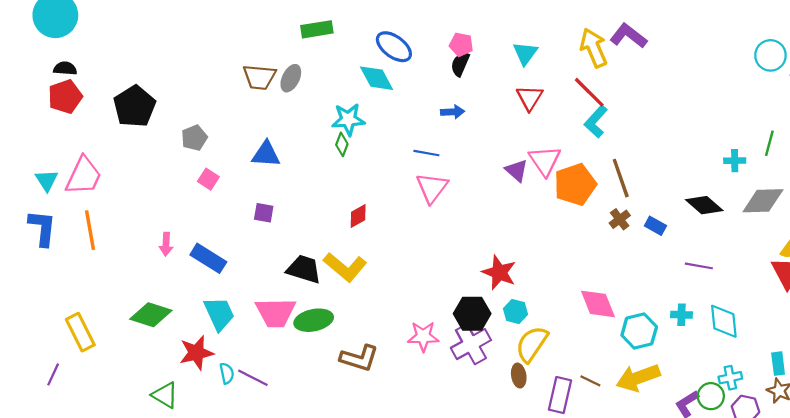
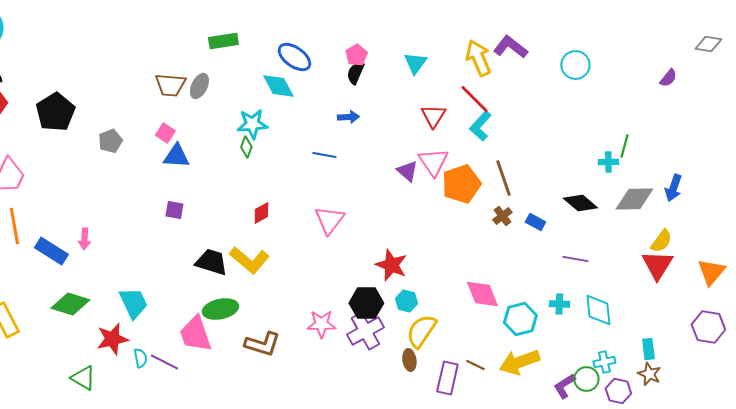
pink pentagon: (461, 45) -> (356, 55), turned 30
cyan circle: (770, 55) -> (575, 65), moved
red triangle: (530, 98) -> (433, 116), moved
green line: (769, 143) -> (624, 146), moved
pink square: (208, 179) -> (165, 133), moved
pink triangle: (432, 188) -> (329, 220), moved
blue rectangle: (208, 258) -> (51, 251), moved
pink trapezoid: (276, 313) -> (195, 334), moved, turned 72

